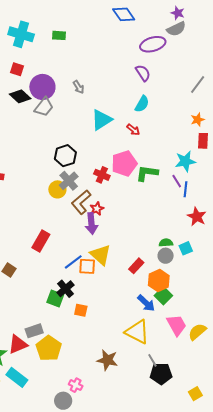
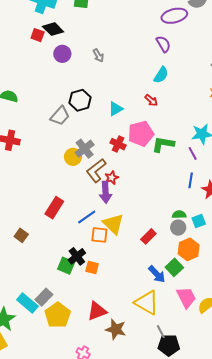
purple circle: (42, 87) -> (62, 54), size x0.7
black diamond: (20, 96) -> (53, 29), moved
gray trapezoid: (44, 107) -> (60, 116), moved
cyan triangle: (102, 120) -> (116, 109), moved, size x0.7
black hexagon: (65, 156) -> (80, 100), moved
blue line: (185, 189) -> (191, 180), moved
blue line: (73, 262) -> (87, 217), moved
orange hexagon: (159, 281) -> (189, 249), moved
orange square: (81, 310) -> (92, 268), moved
gray rectangle: (34, 331) -> (44, 297), turned -30
red triangle: (18, 344) -> (97, 311), moved
cyan rectangle: (17, 377) -> (27, 303), moved

